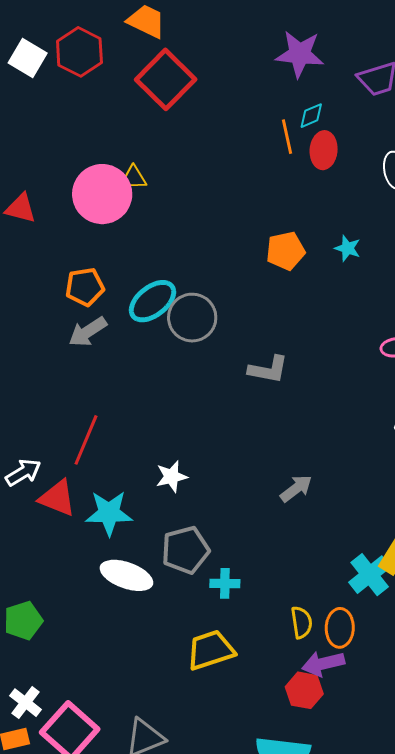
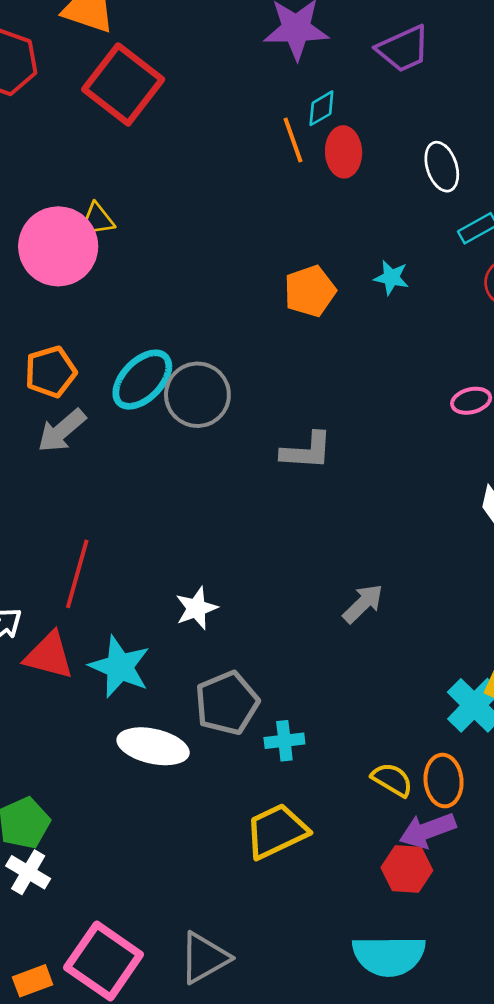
cyan star: (109, 513) -> (120, 667), turned 30
yellow semicircle: (302, 622) -> (392, 780), turned -44
white cross: (25, 703) -> (28, 872), moved

